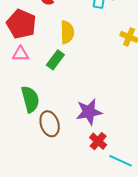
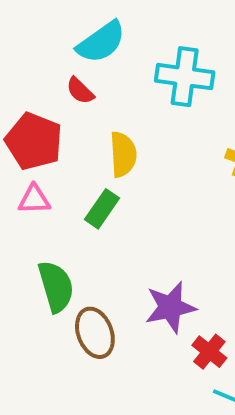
red cross: (98, 141) -> (209, 352), moved

